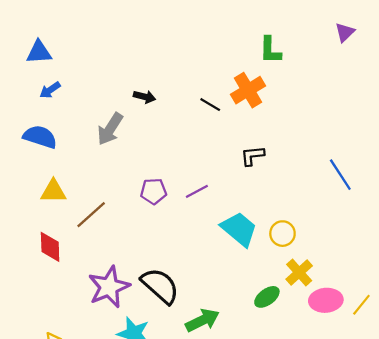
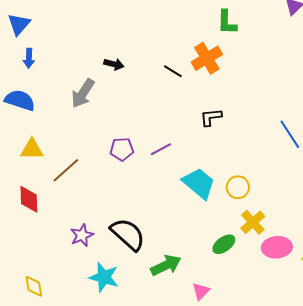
blue triangle: (39, 52) -> (19, 24), turned -45
blue arrow: (50, 90) -> (29, 58), turned -54
purple star: (109, 287) -> (82, 235), size x0.6

